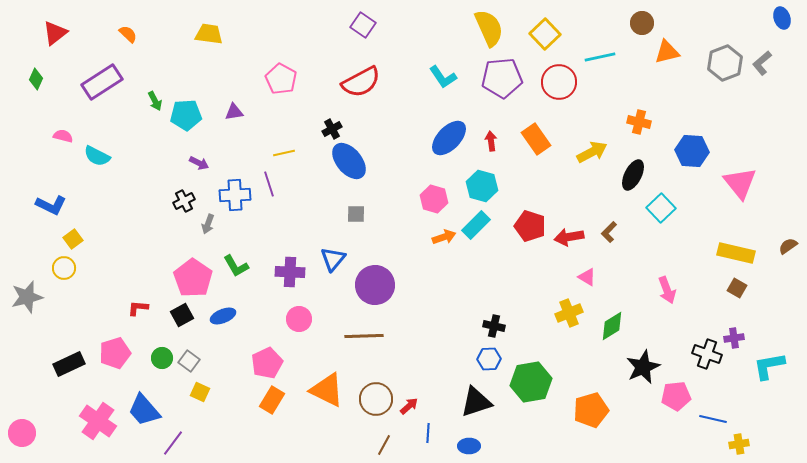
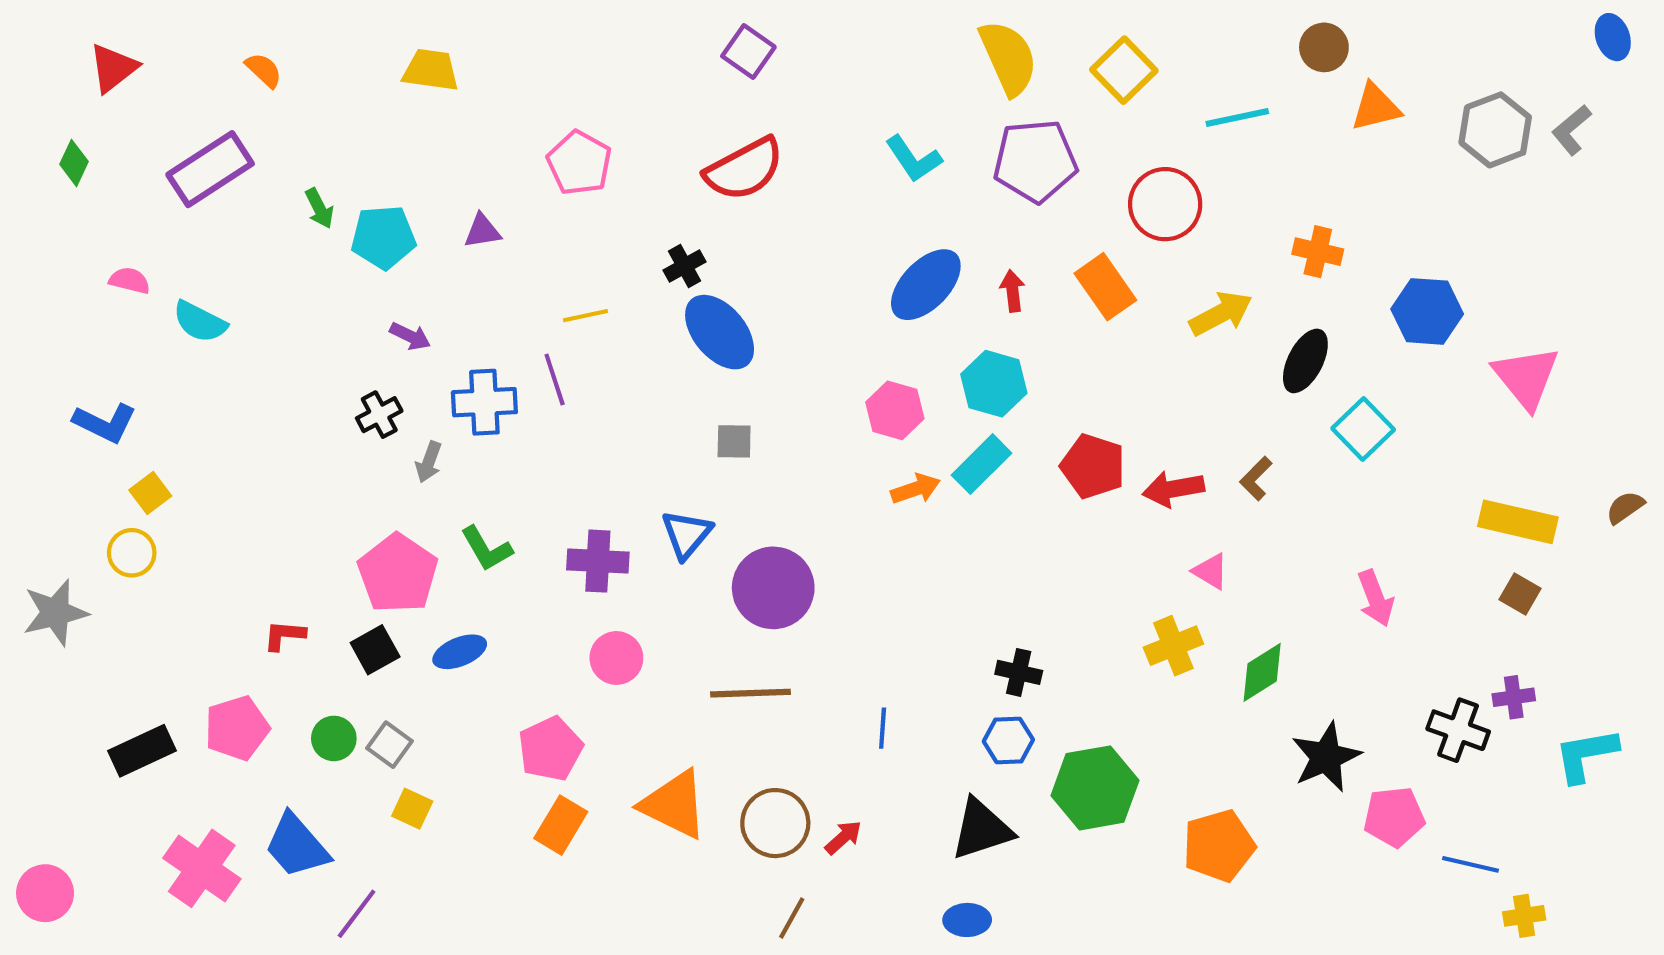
red circle: (559, 82) -> (1165, 204), moved
blue line: (428, 433) -> (883, 728), moved

